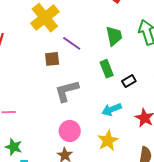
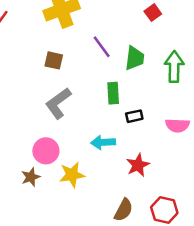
purple line: (72, 43) -> (102, 47), moved
gray L-shape: (67, 91) -> (58, 103), turned -40
yellow star: (108, 141) -> (72, 175), moved

